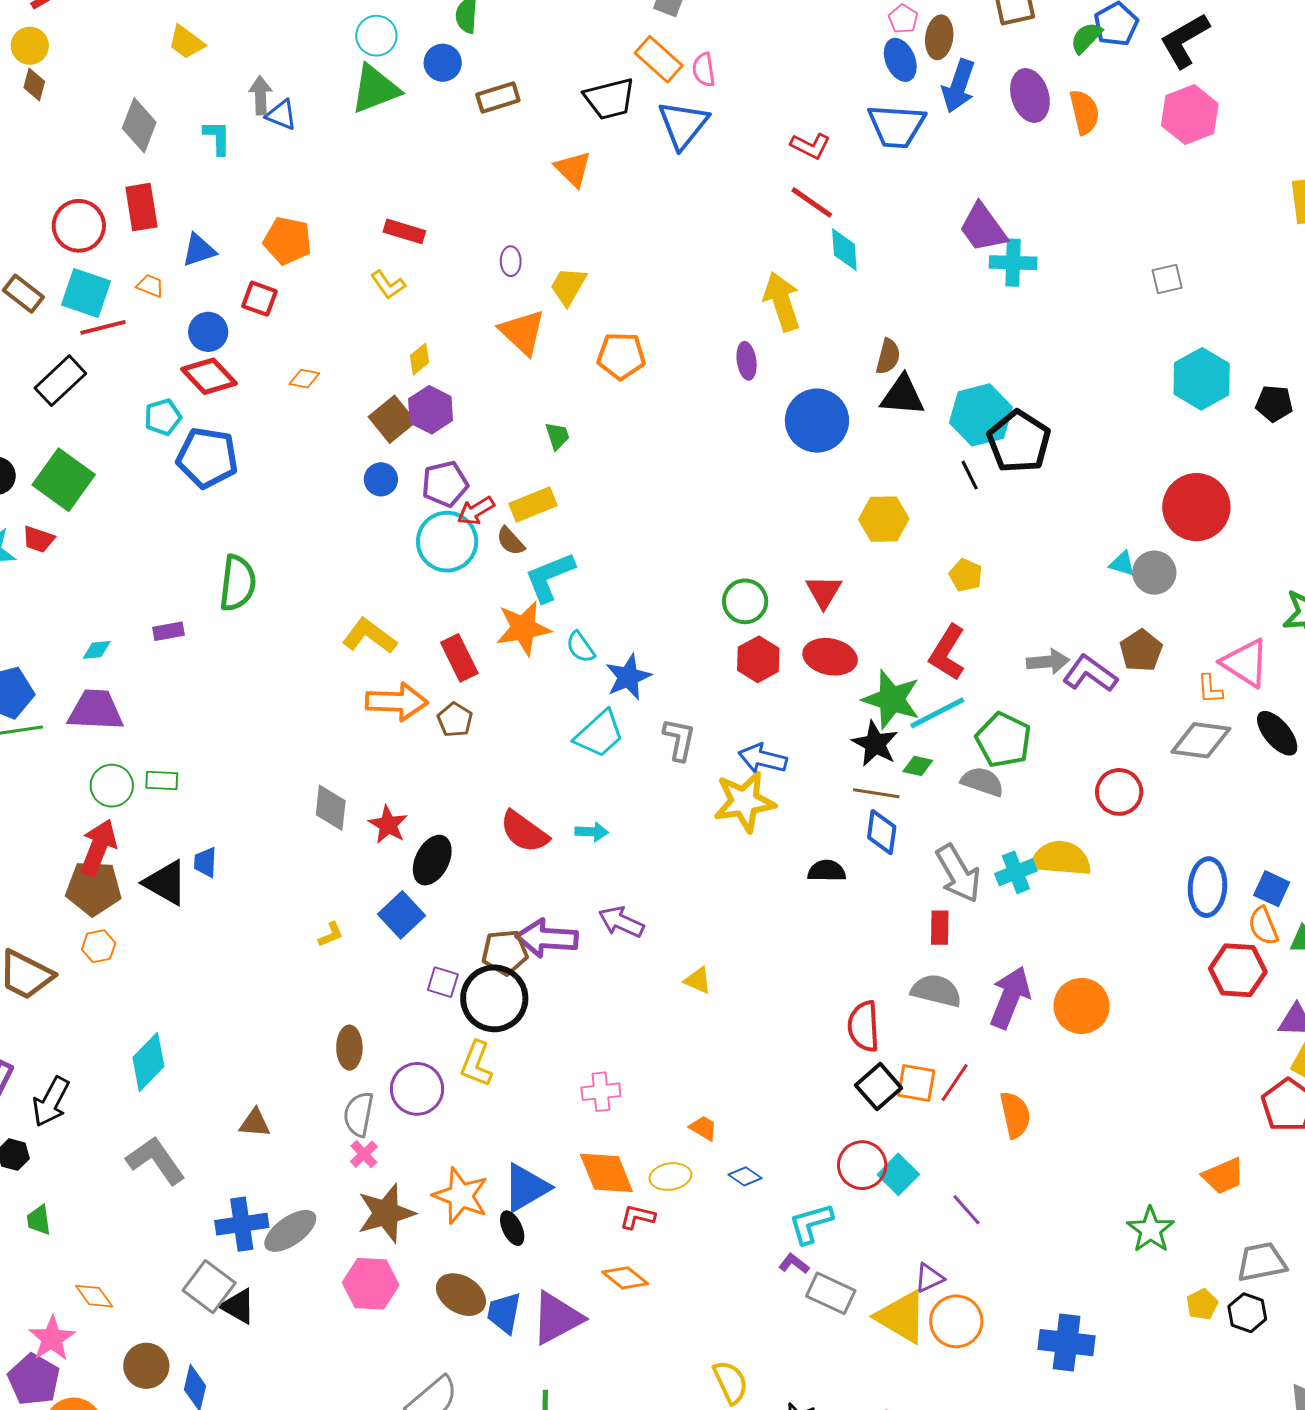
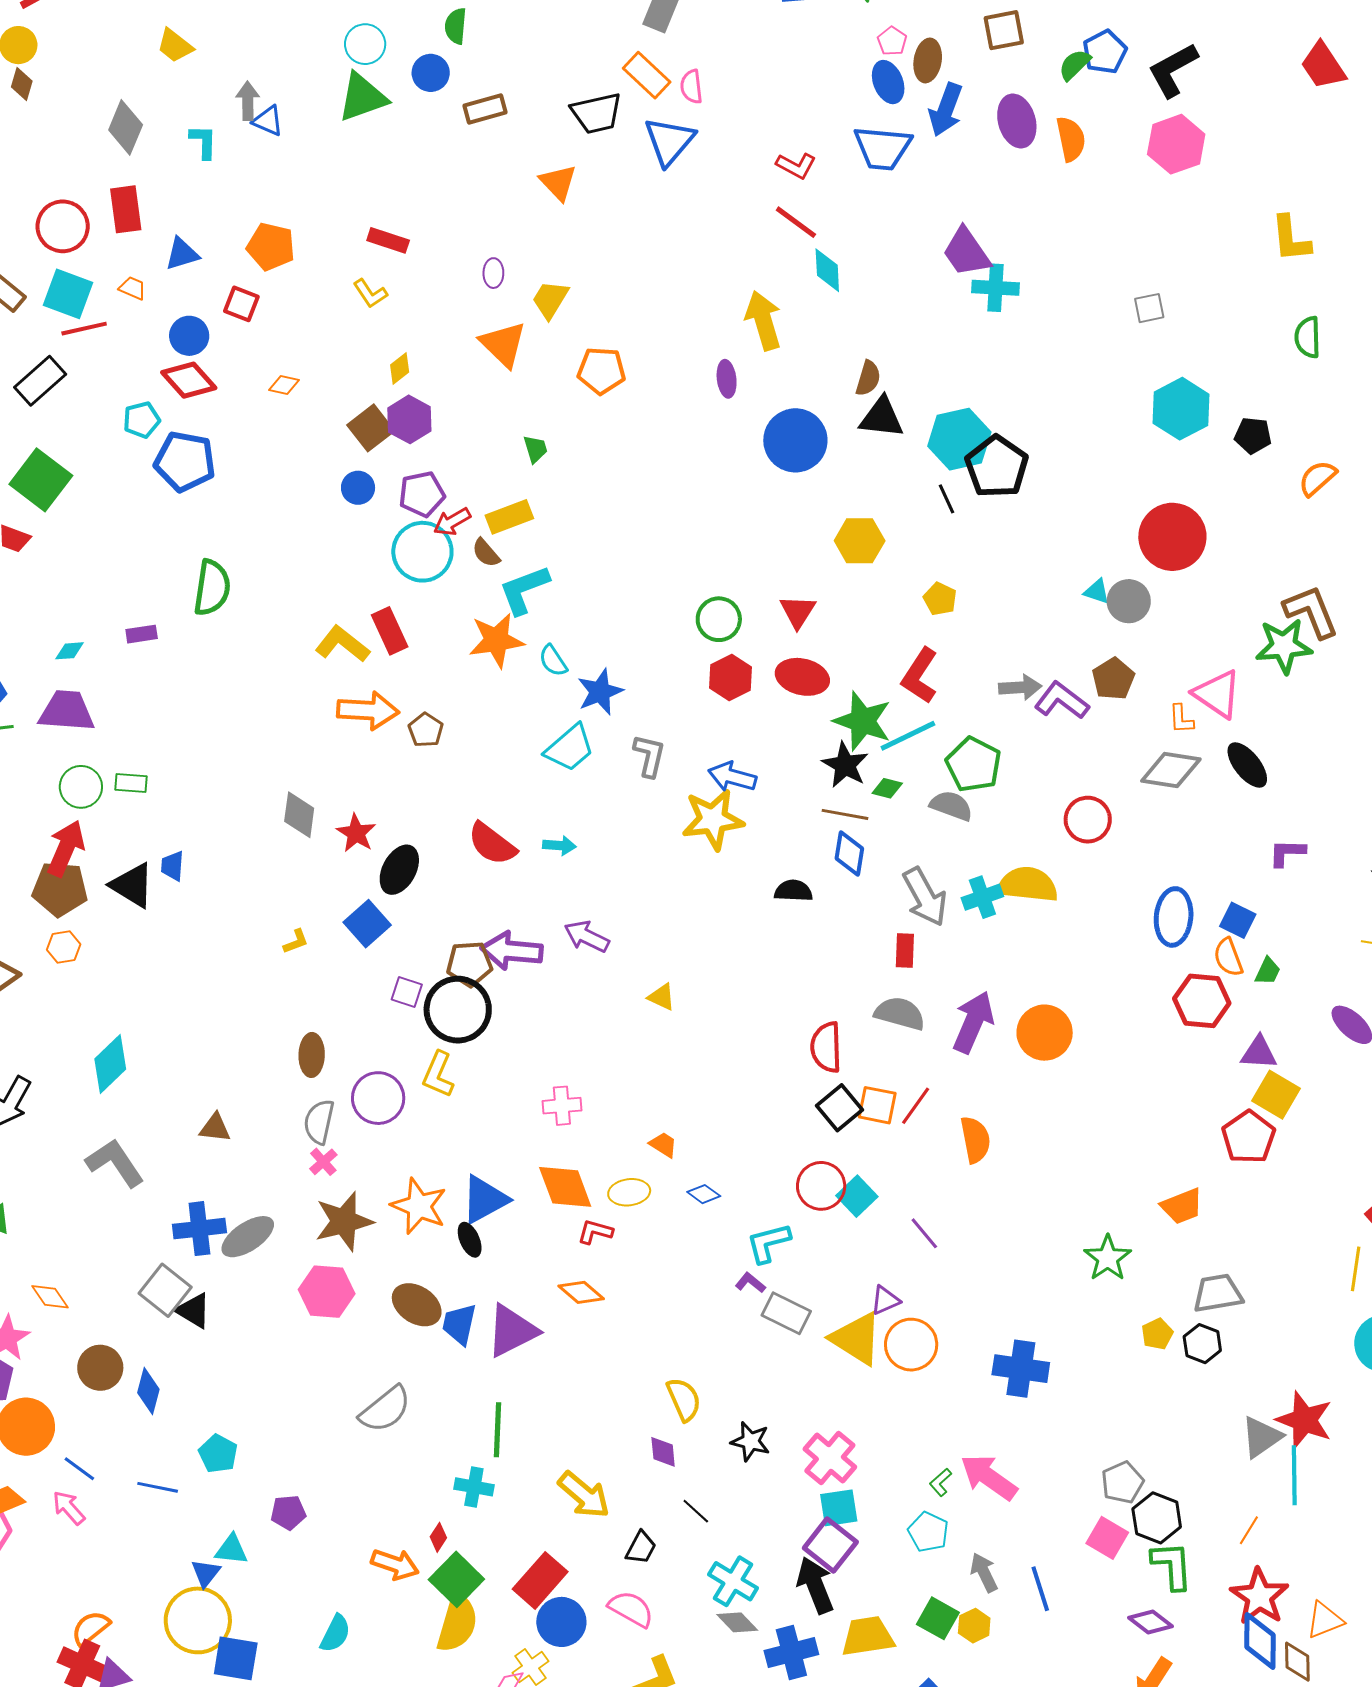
red rectangle: (459, 658) -> (390, 631), moved

